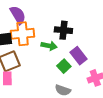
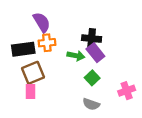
orange cross: (23, 34) -> (47, 43), size x0.7
purple rectangle: (78, 56) -> (95, 53), moved

